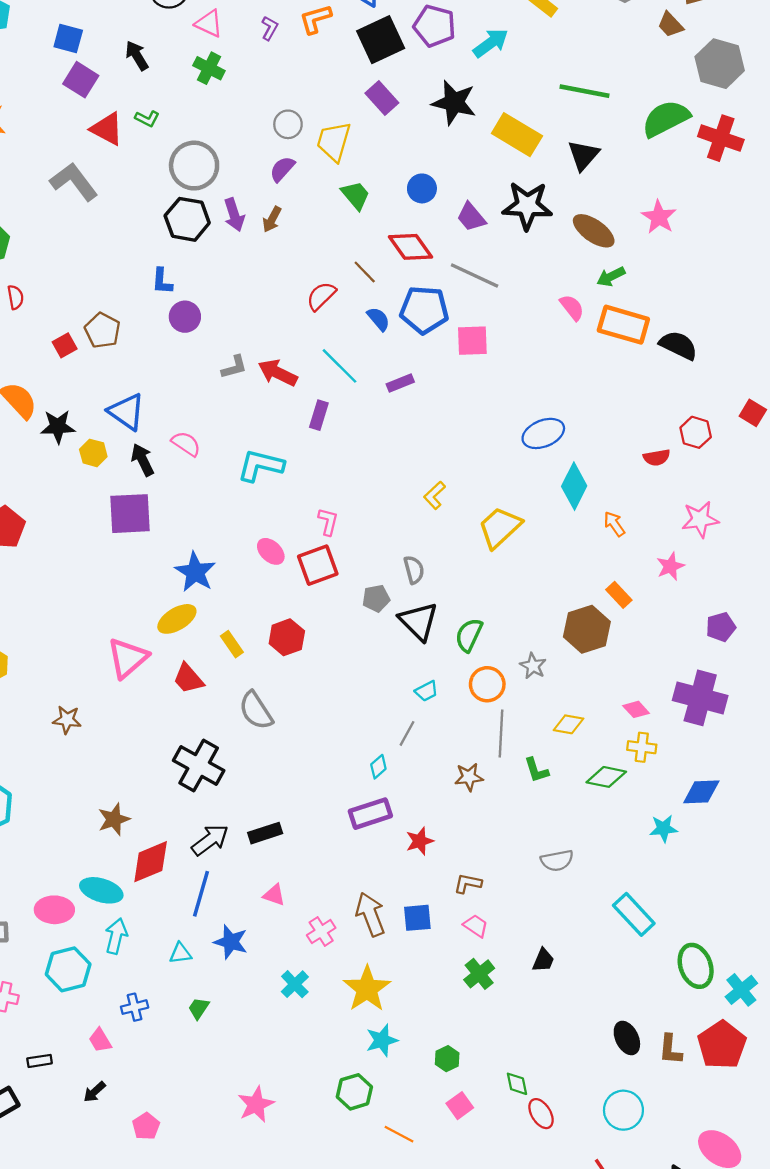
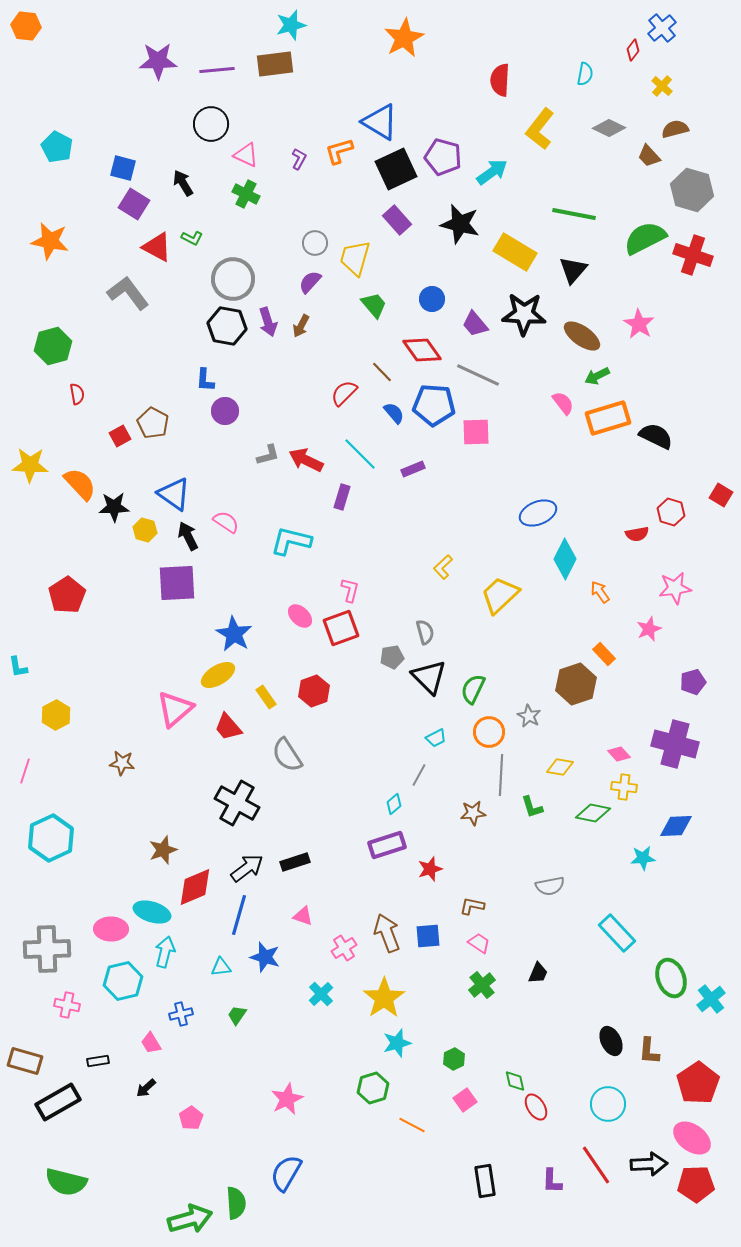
orange rectangle: (623, 325) -> (608, 418), turned -33
red pentagon: (722, 1045) -> (698, 1083), moved

